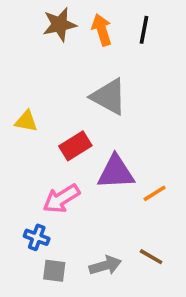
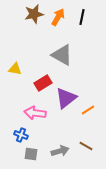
orange arrow: (102, 30) -> (58, 17), turned 48
purple triangle: (116, 172) -> (66, 98), turned -35
pink arrow: (61, 199) -> (35, 113), turned 40

